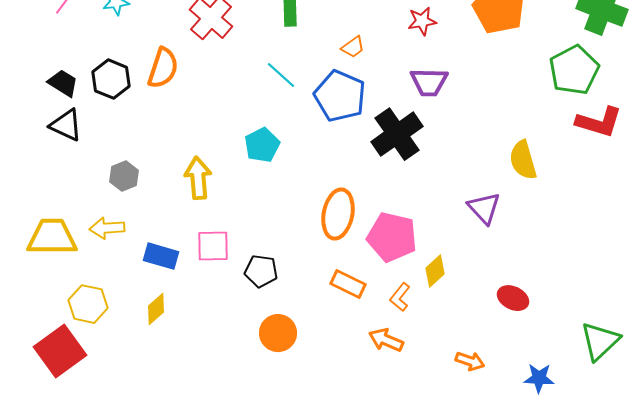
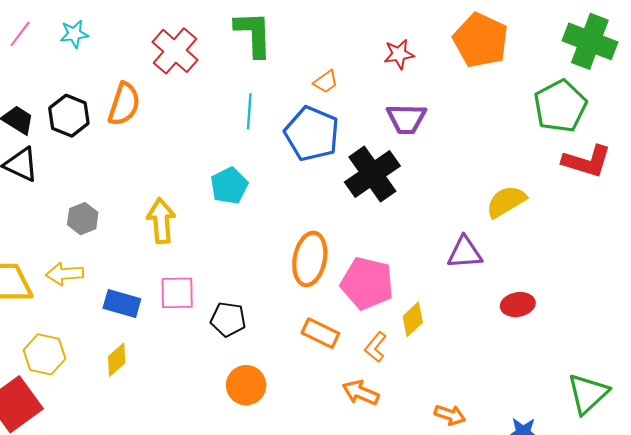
cyan line: (281, 75) -> (249, 111), turned 52
yellow semicircle: (523, 160) -> (506, 202), turned 75
purple triangle: (484, 208) -> (465, 253), turned -51
red ellipse: (513, 298) -> (518, 305), moved, turned -36

